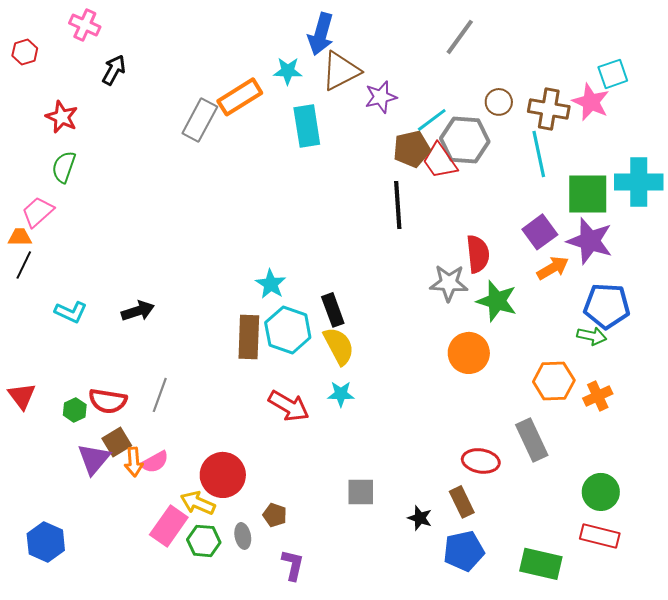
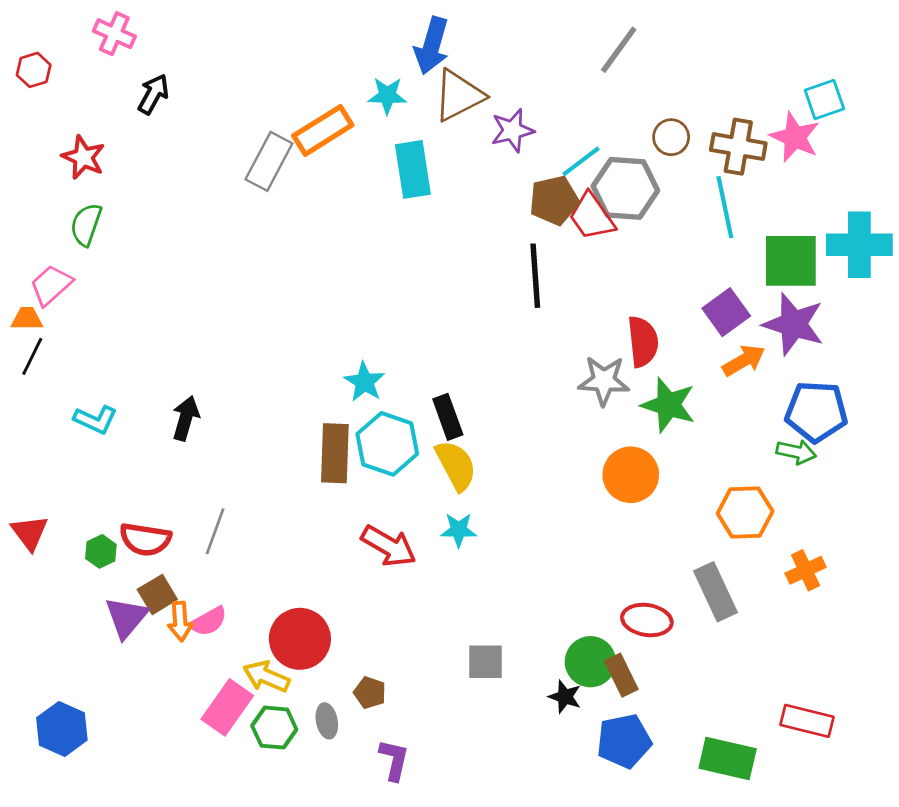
black arrow: (138, 311) -> (186, 418), turned -56
orange cross: (598, 396) -> (806, 570), moved
green circle: (601, 492) -> (590, 662), moved

